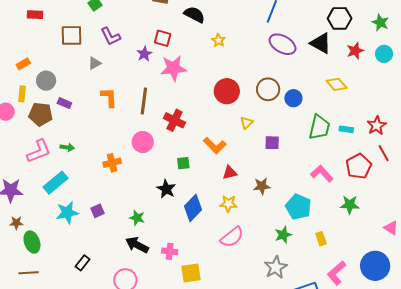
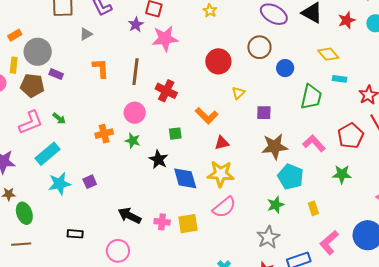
gray circle: (46, 81) -> (38, 52), size x1.4
brown circle: (268, 89) -> (259, 47), moved
cyan rectangle: (346, 129) -> (339, 79), moved
green arrow: (67, 147) -> (59, 118), turned 32
brown star: (262, 186) -> (275, 147), moved, size x1.5
yellow star: (228, 204) -> (221, 174), size x1.5
blue diamond: (193, 208) -> (185, 178), turned -60
green star: (137, 218) -> (133, 141), moved
black rectangle: (83, 263) -> (75, 234), turned 56
yellow square: (191, 273) -> (188, 224), moved

